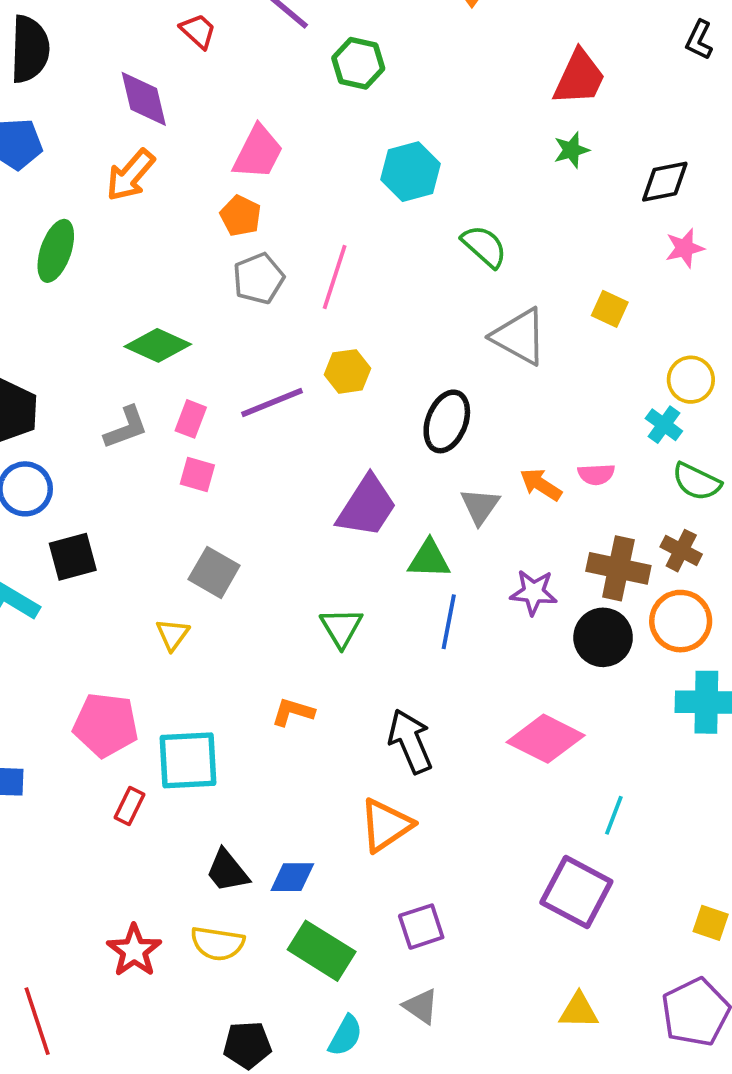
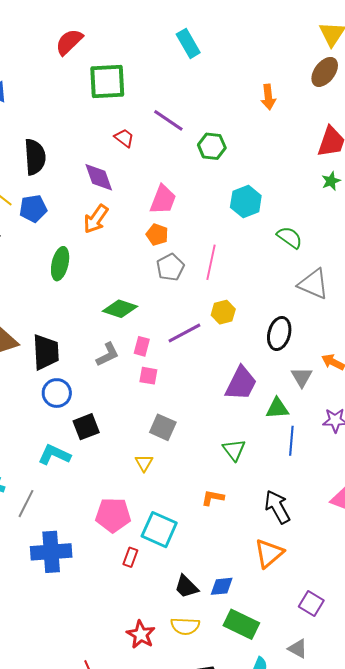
cyan square: (188, 760) -> (159, 530), turned 33
purple square: (421, 927) -> (311, 604), moved, turned -35

